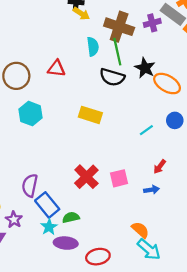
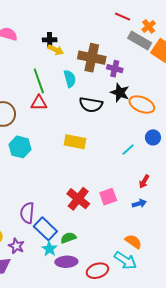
purple cross: (152, 23) -> (115, 69), moved, turned 35
green line: (117, 52) -> (39, 81), moved
cyan arrow: (149, 249) -> (125, 261), moved

